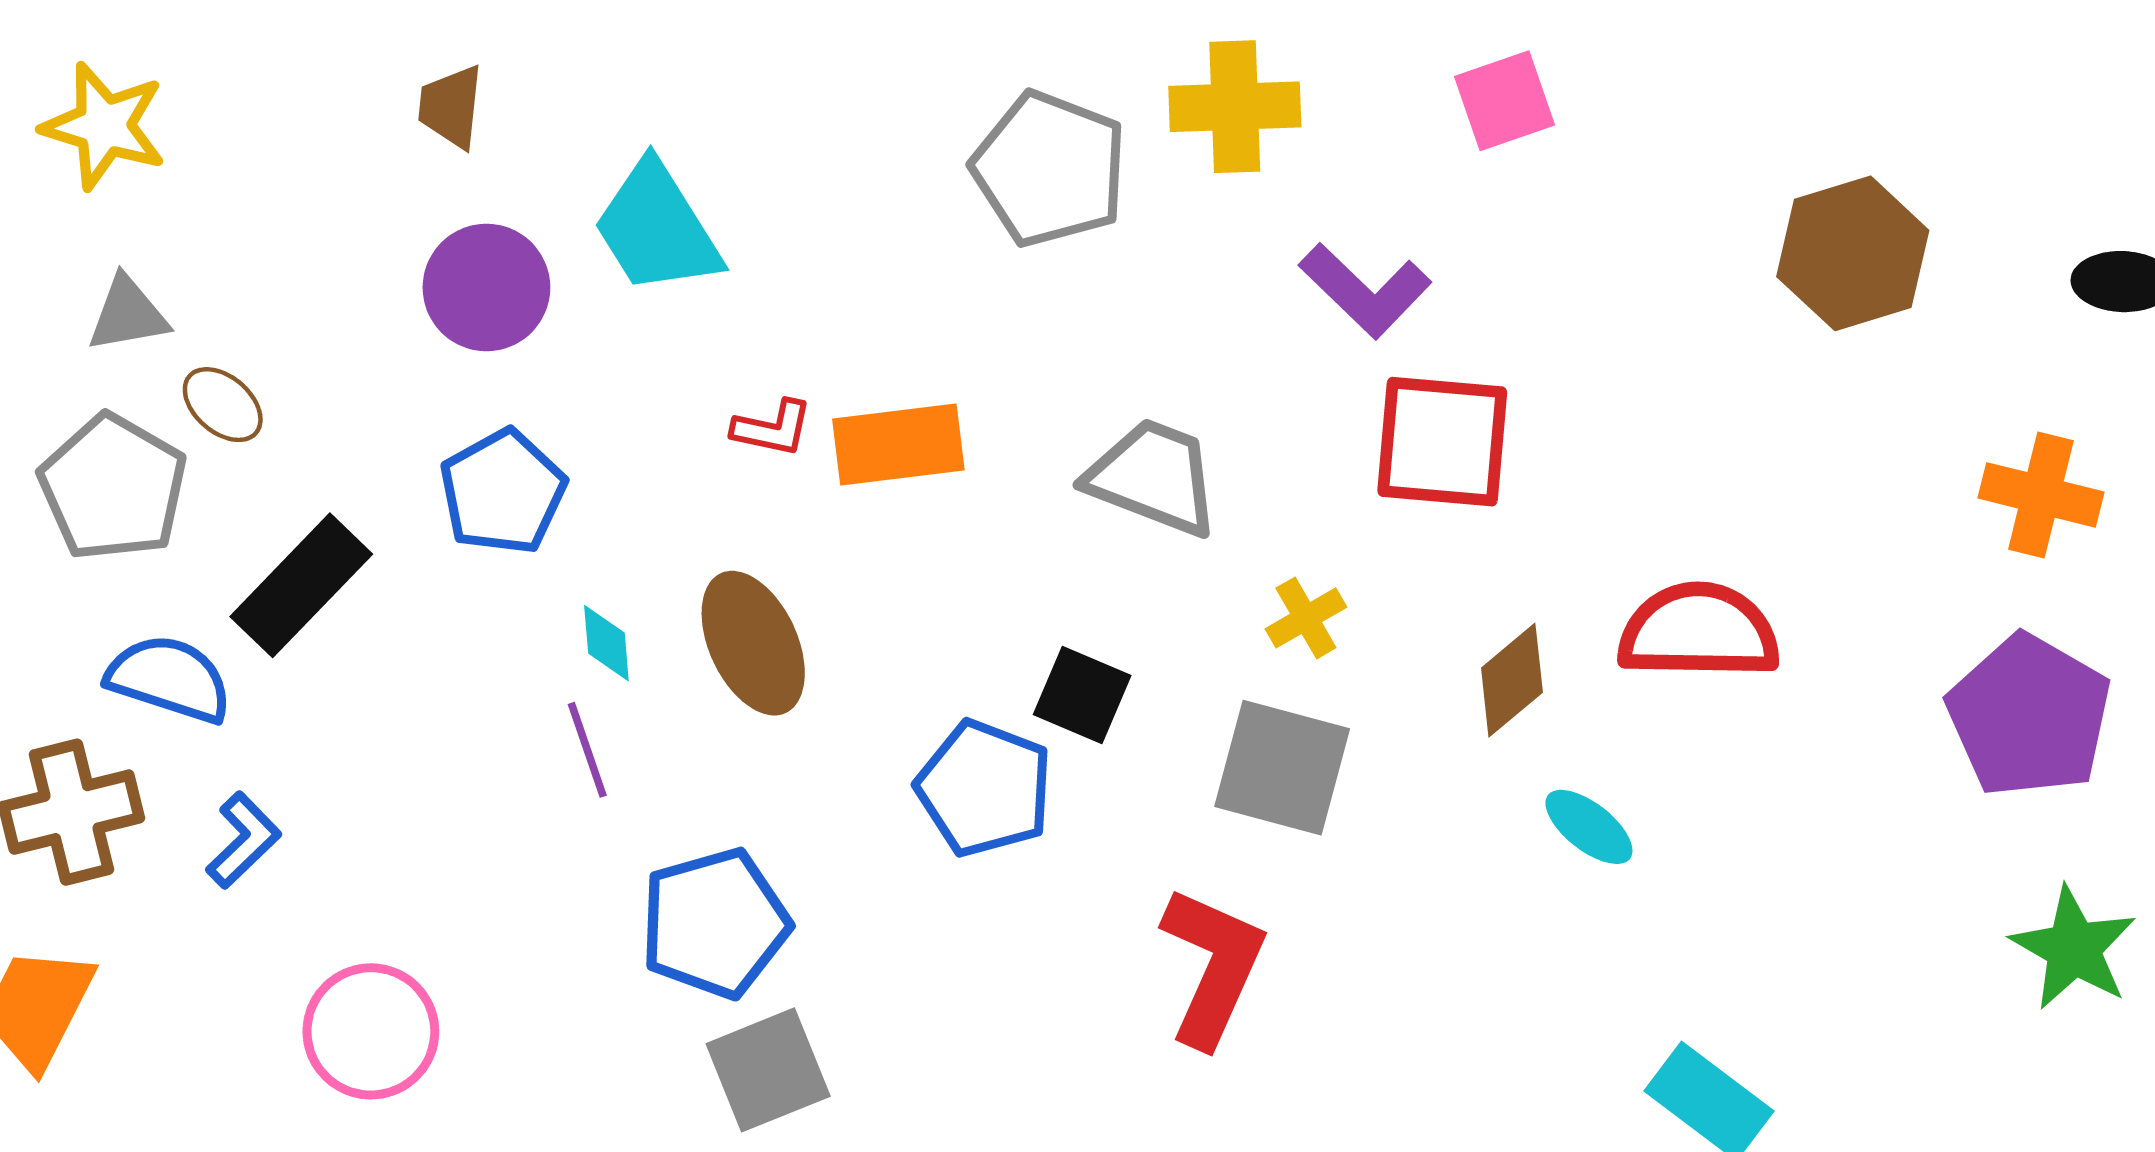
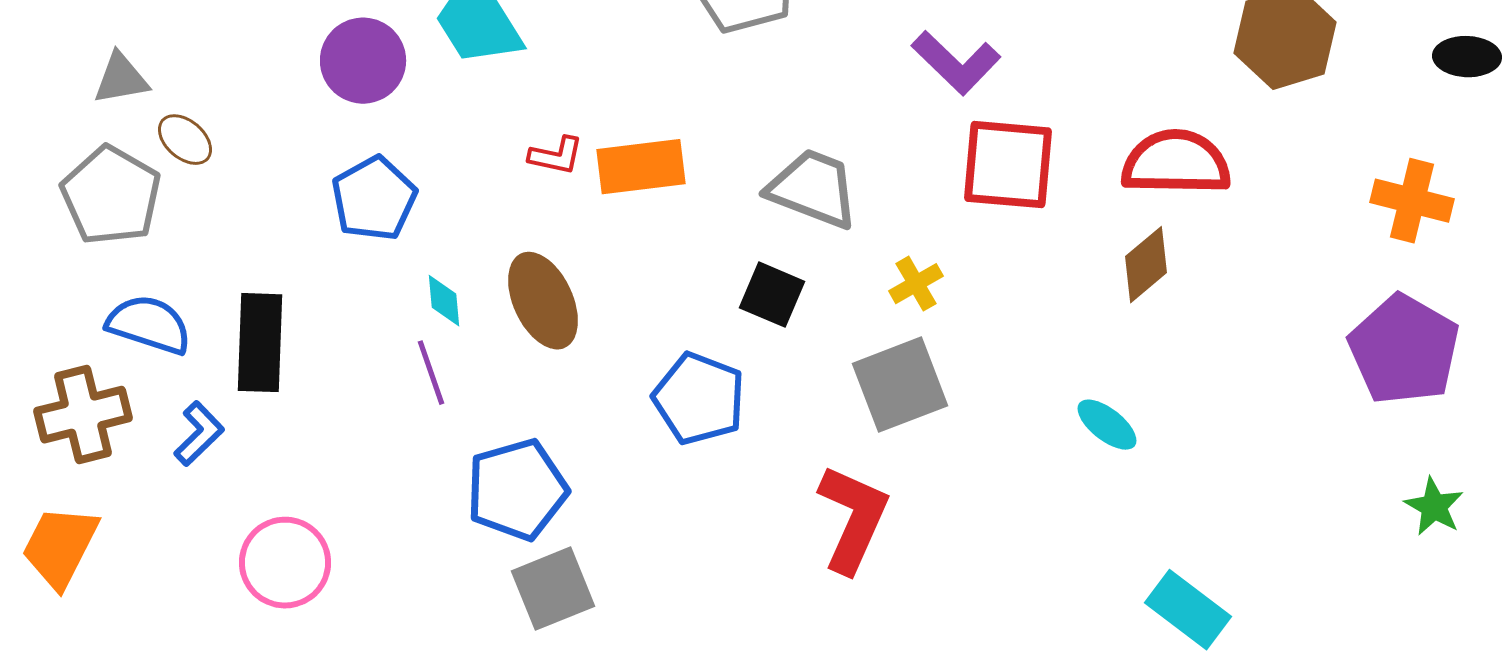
black rectangle: (301, 585) -> (260, 343), moved, turned -42
red semicircle: (1699, 631) -> (1176, 163), moved
brown diamond: (1512, 680) -> (1146, 265), moved
black square: (1082, 695) -> (772, 295), moved
gray square: (1282, 768) -> (900, 385), turned -36
green star: (2074, 948) -> (1434, 507), size x0.7

